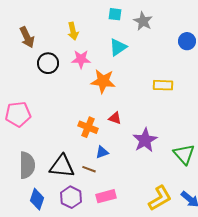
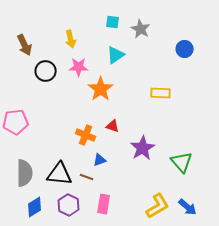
orange star: (103, 81) -> (101, 89), turned 30
pink rectangle: (106, 196) -> (104, 204), turned -66
blue diamond: (37, 199) -> (35, 207), turned 40

